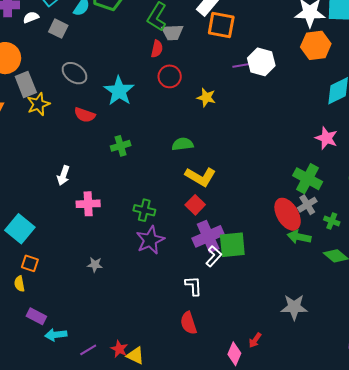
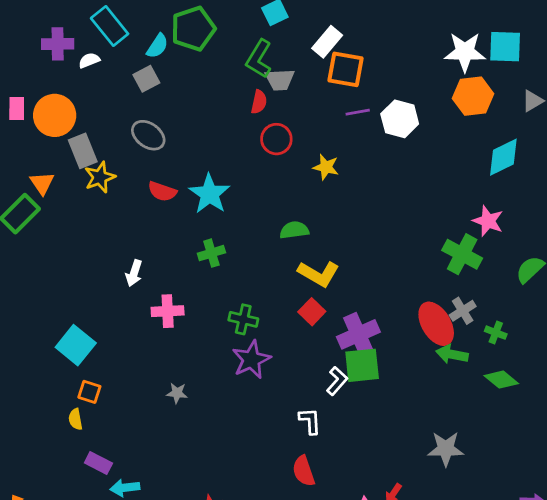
gray square: (58, 29) -> (146, 79), moved, turned 36
purple line: (241, 65) -> (358, 112), moved
cyan star: (119, 91) -> (209, 194), moved
green cross: (121, 146) -> (211, 253), moved
green cross: (308, 179) -> (462, 254), moved
purple cross: (208, 236) -> (358, 334), moved

